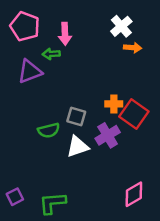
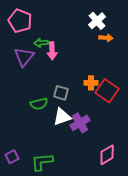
pink arrow: (65, 34) -> (52, 51), moved
purple triangle: (30, 71) -> (24, 57), turned -30
purple cross: (108, 135) -> (80, 123), moved

